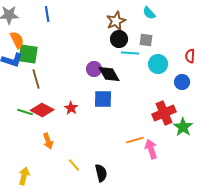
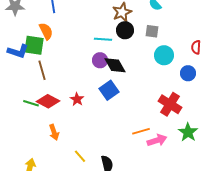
orange semicircle: (17, 40) -> (46, 31), moved
cyan line: (130, 53) -> (103, 39), moved
blue square: (103, 99) -> (109, 90), turned -36
red cross: (164, 113) -> (170, 104), turned -35
green star: (183, 127) -> (188, 132), moved
pink arrow: (151, 149) -> (157, 140), turned 90

